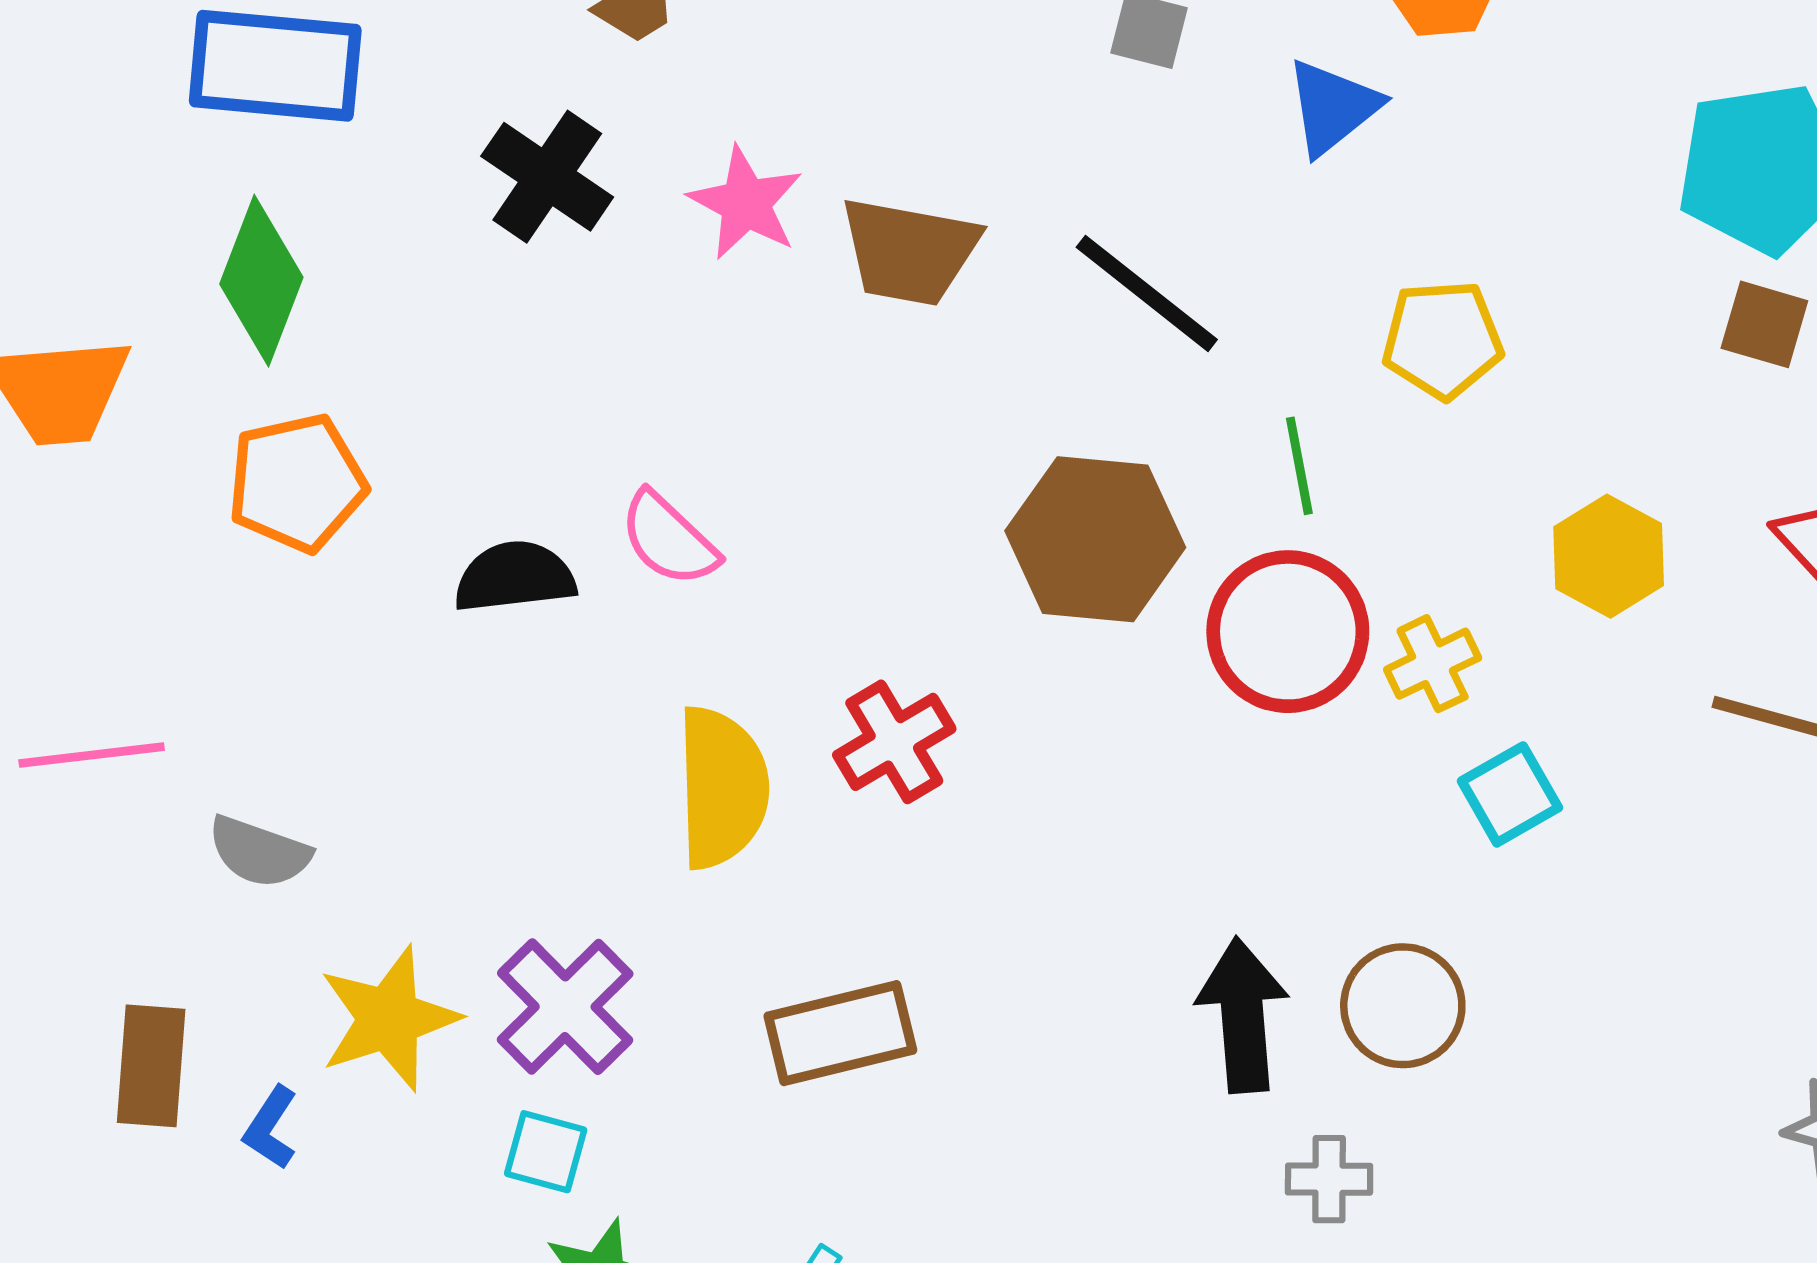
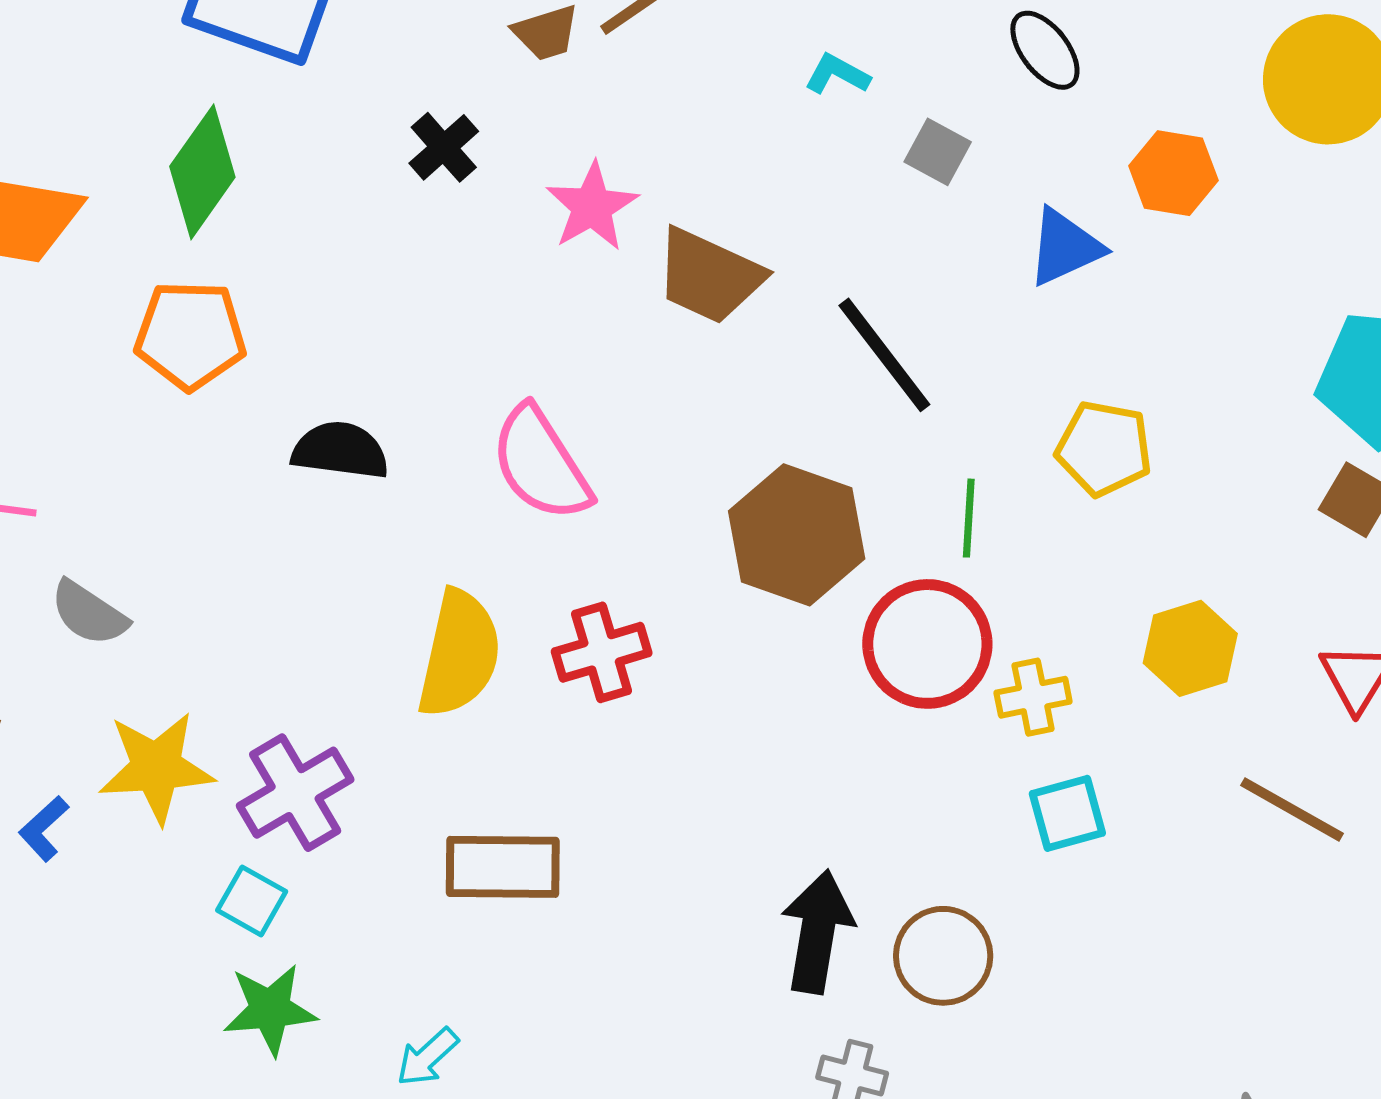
black cross: (547, 177) -> (444, 147), size x0.7
pink semicircle: (669, 539) -> (541, 464), moved, size x1.4

